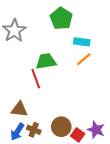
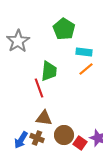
green trapezoid: (46, 61) -> (49, 71), turned 105
brown triangle: (19, 109) -> (44, 118), moved

